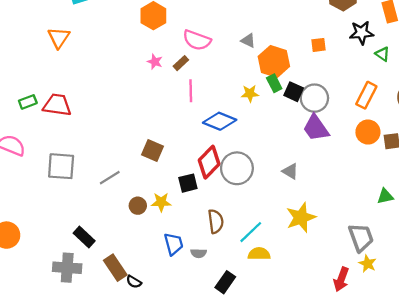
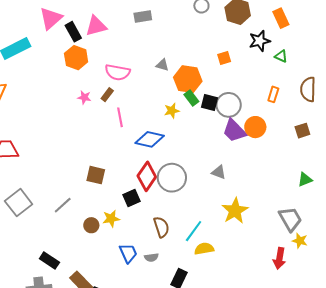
orange rectangle: (366, 95) -> (273, 94), size x0.7
orange circle: (368, 132) -> (255, 127), moved
gray square: (61, 166) -> (19, 203), turned -32

